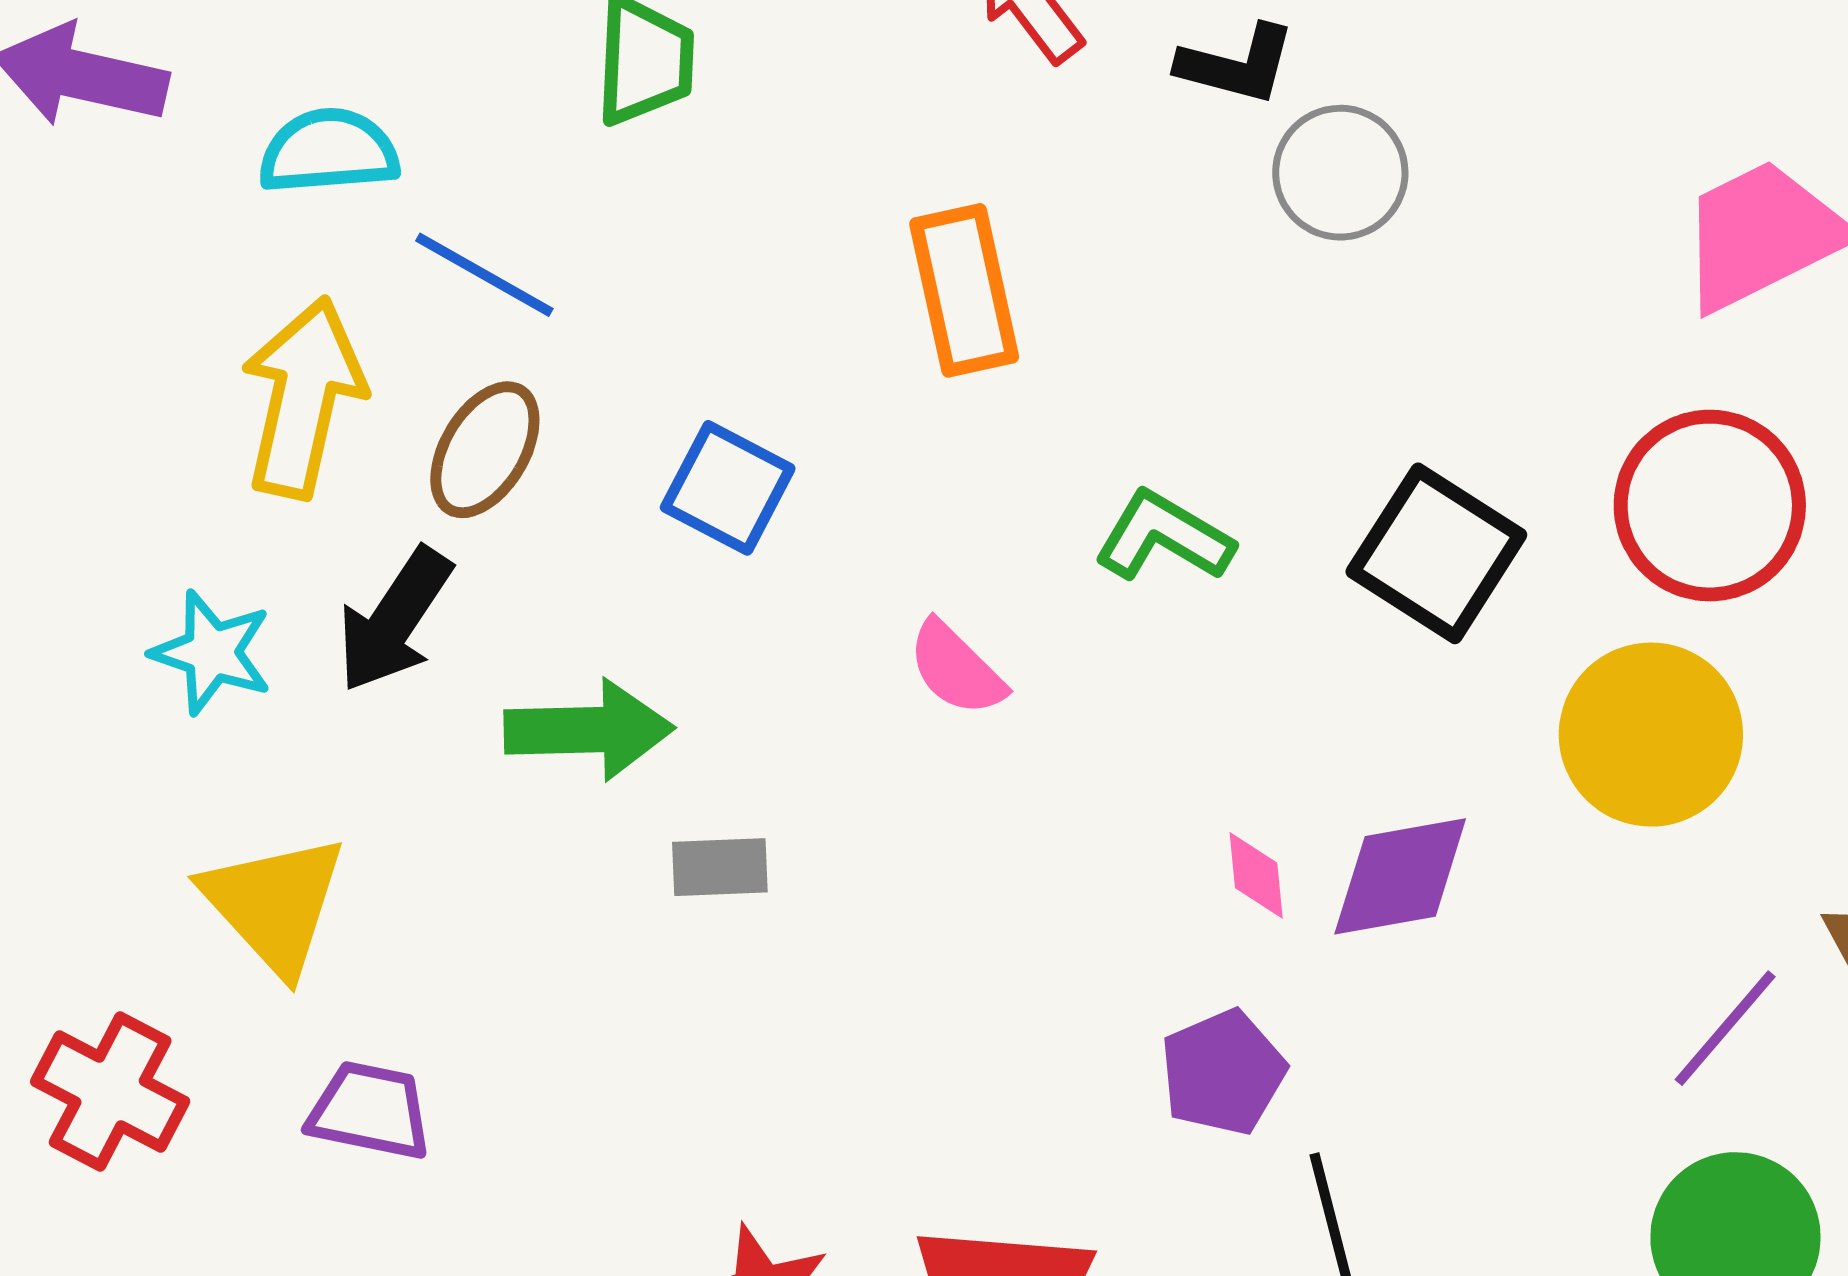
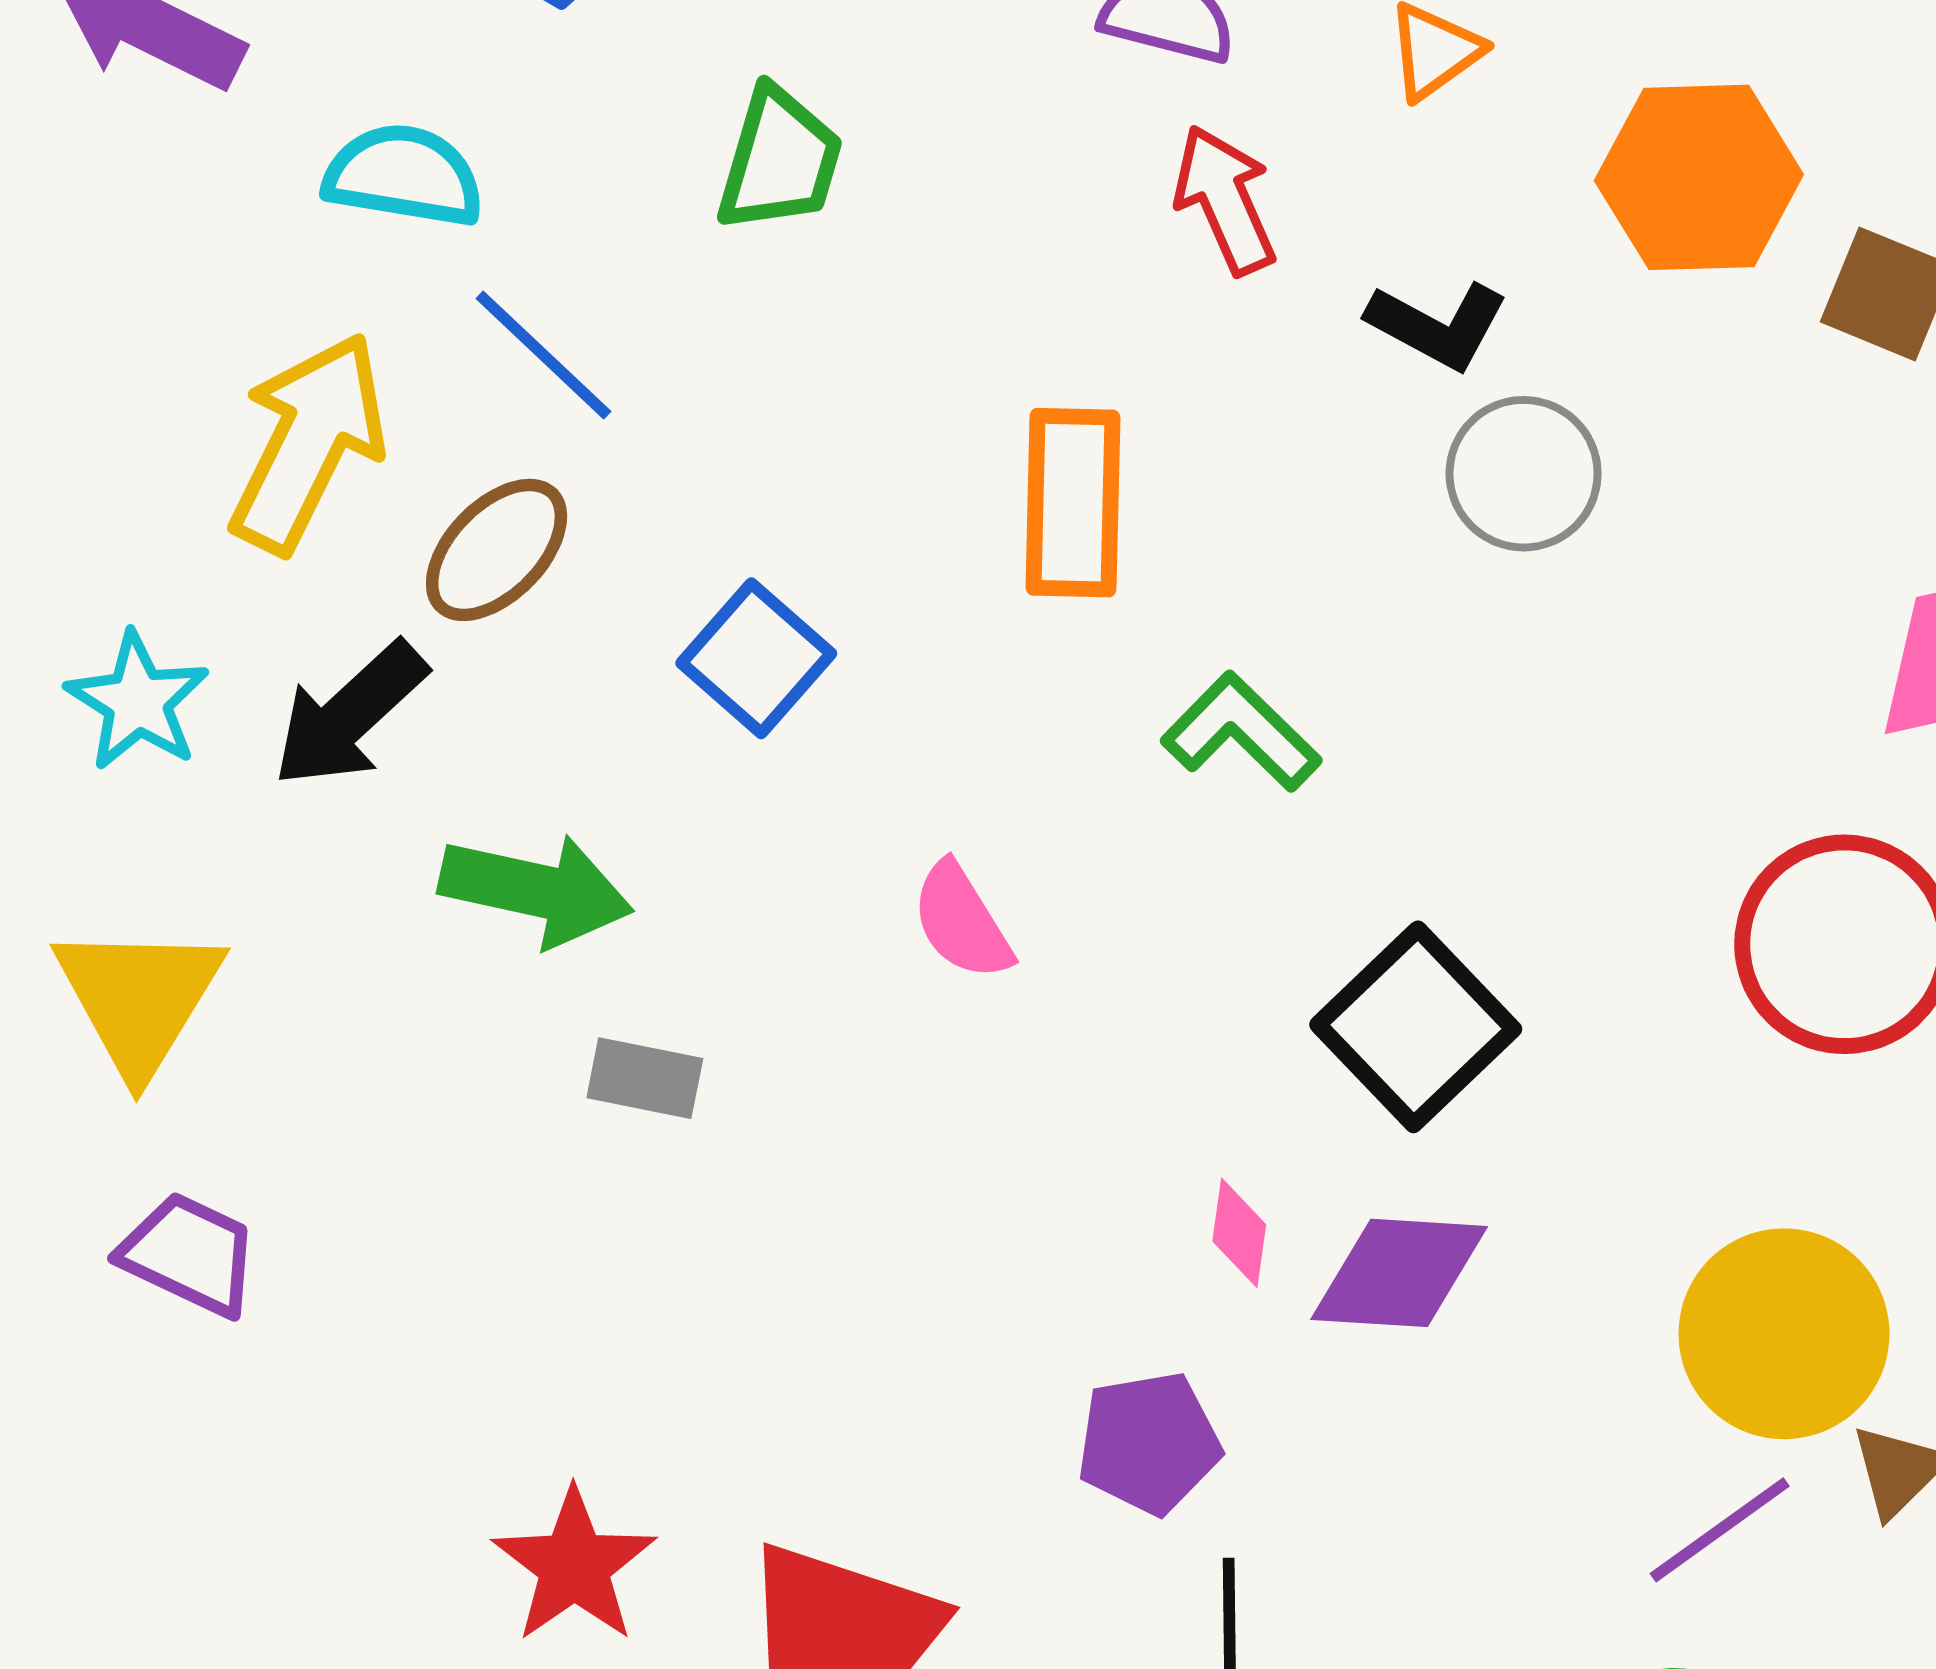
green L-shape: (1164, 537) -> (1241, 732), moved
black square: (1436, 553) -> (1416, 1027), moved
yellow circle: (1651, 735) -> (1784, 1334), moved

